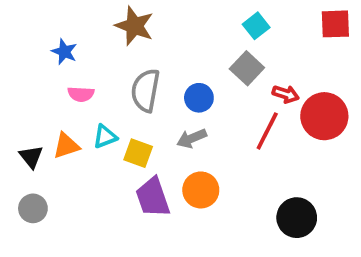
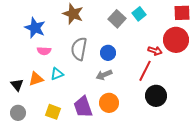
blue star: (64, 52) -> (35, 28), size x1.5
gray square: (247, 68) -> (117, 19), moved
red circle: (324, 116) -> (176, 40), moved
yellow square: (138, 153) -> (53, 112), moved
black circle: (297, 218) -> (156, 96), moved

